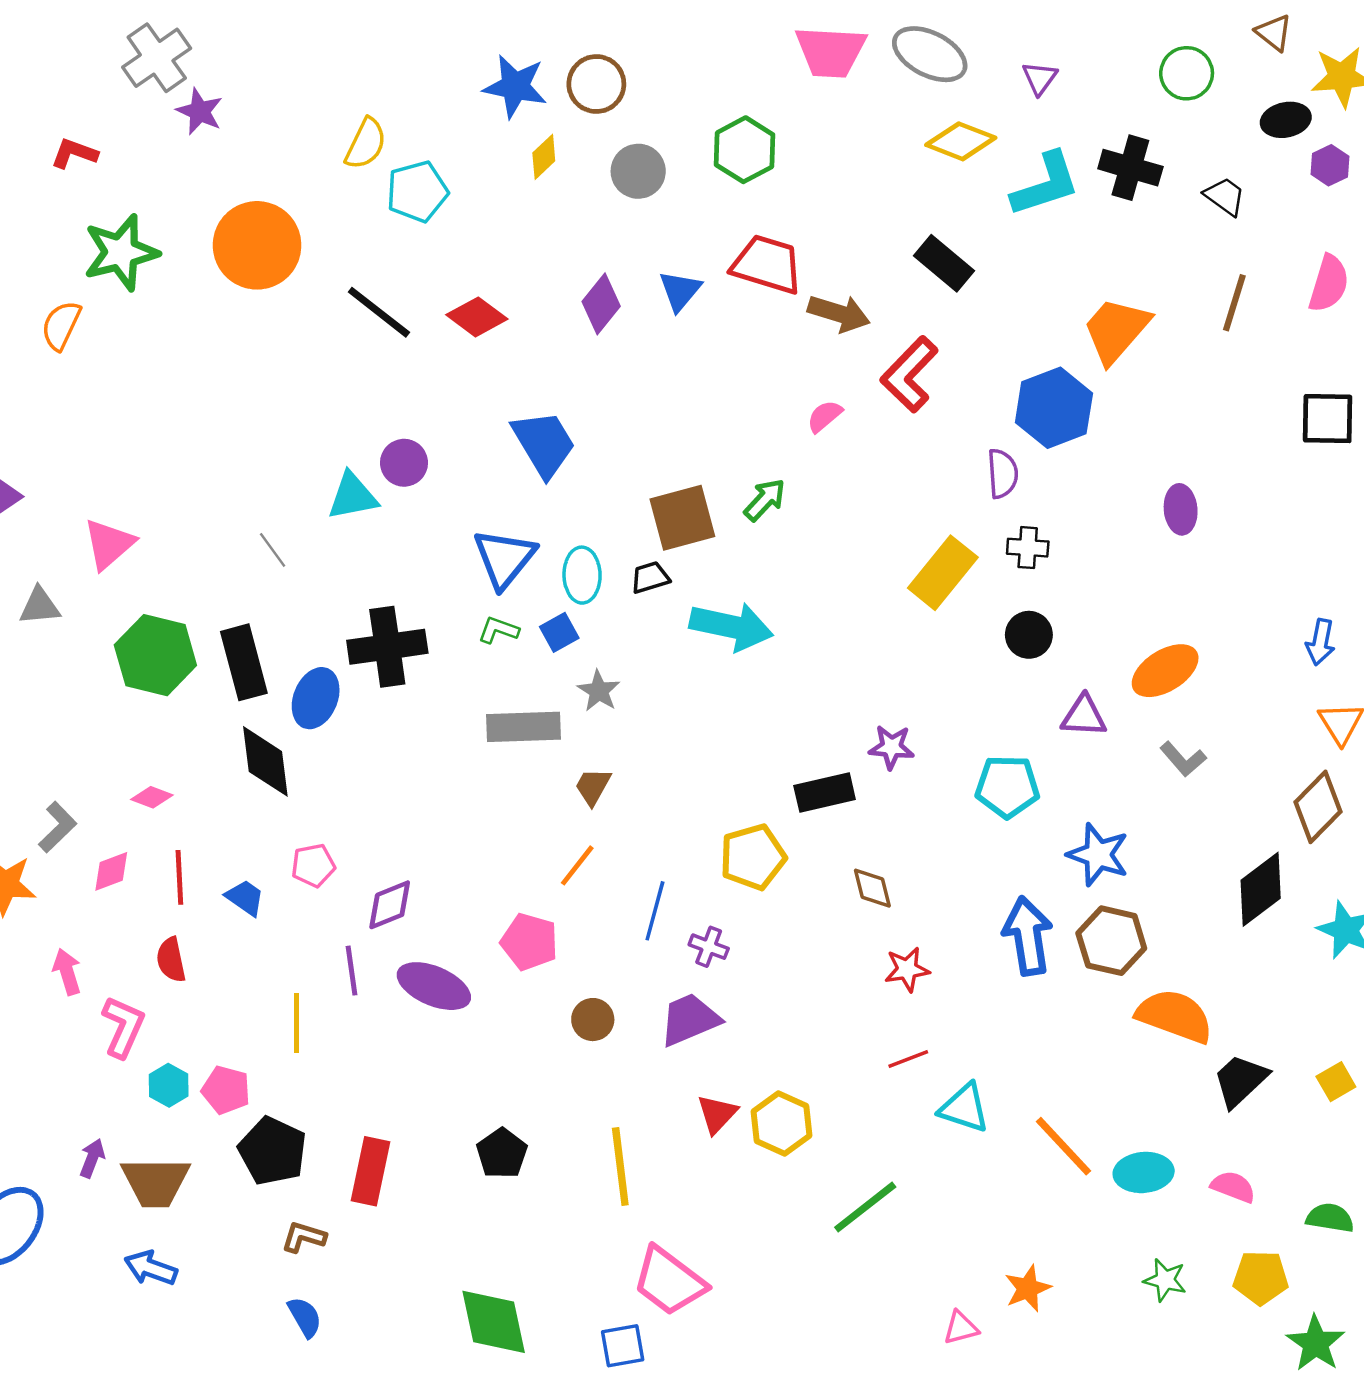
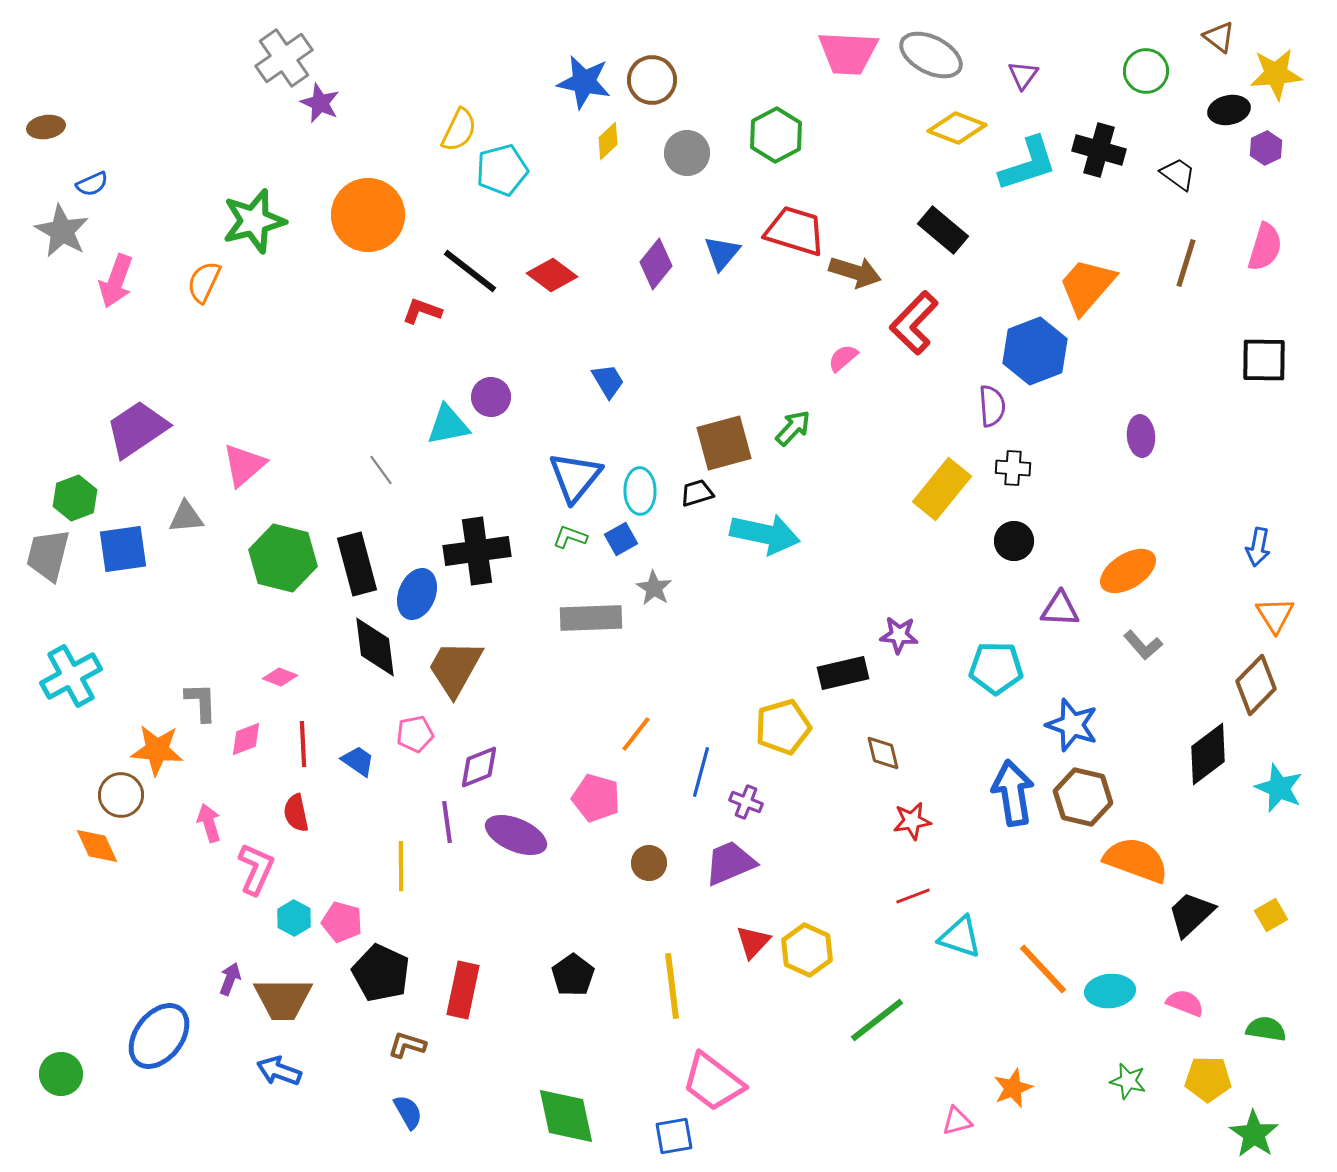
red L-shape: (74, 153) -> (422, 311), moved
blue trapezoid: (544, 444) -> (608, 381), size x0.6
brown trapezoid: (593, 787) -> (455, 668), moved, size x1.8
gray L-shape: (58, 827) -> (201, 702), turned -48

